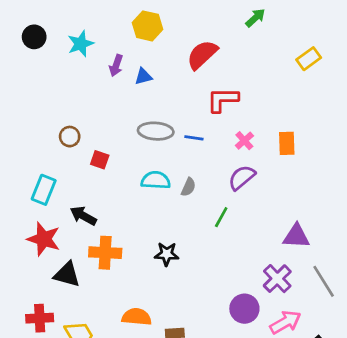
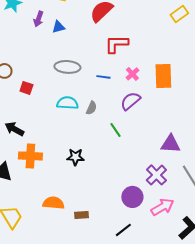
blue line: (194, 138) -> (103, 77), moved
orange rectangle: (287, 143) -> (163, 76), size x1.4
green line: (221, 217) -> (115, 130), turned -63

